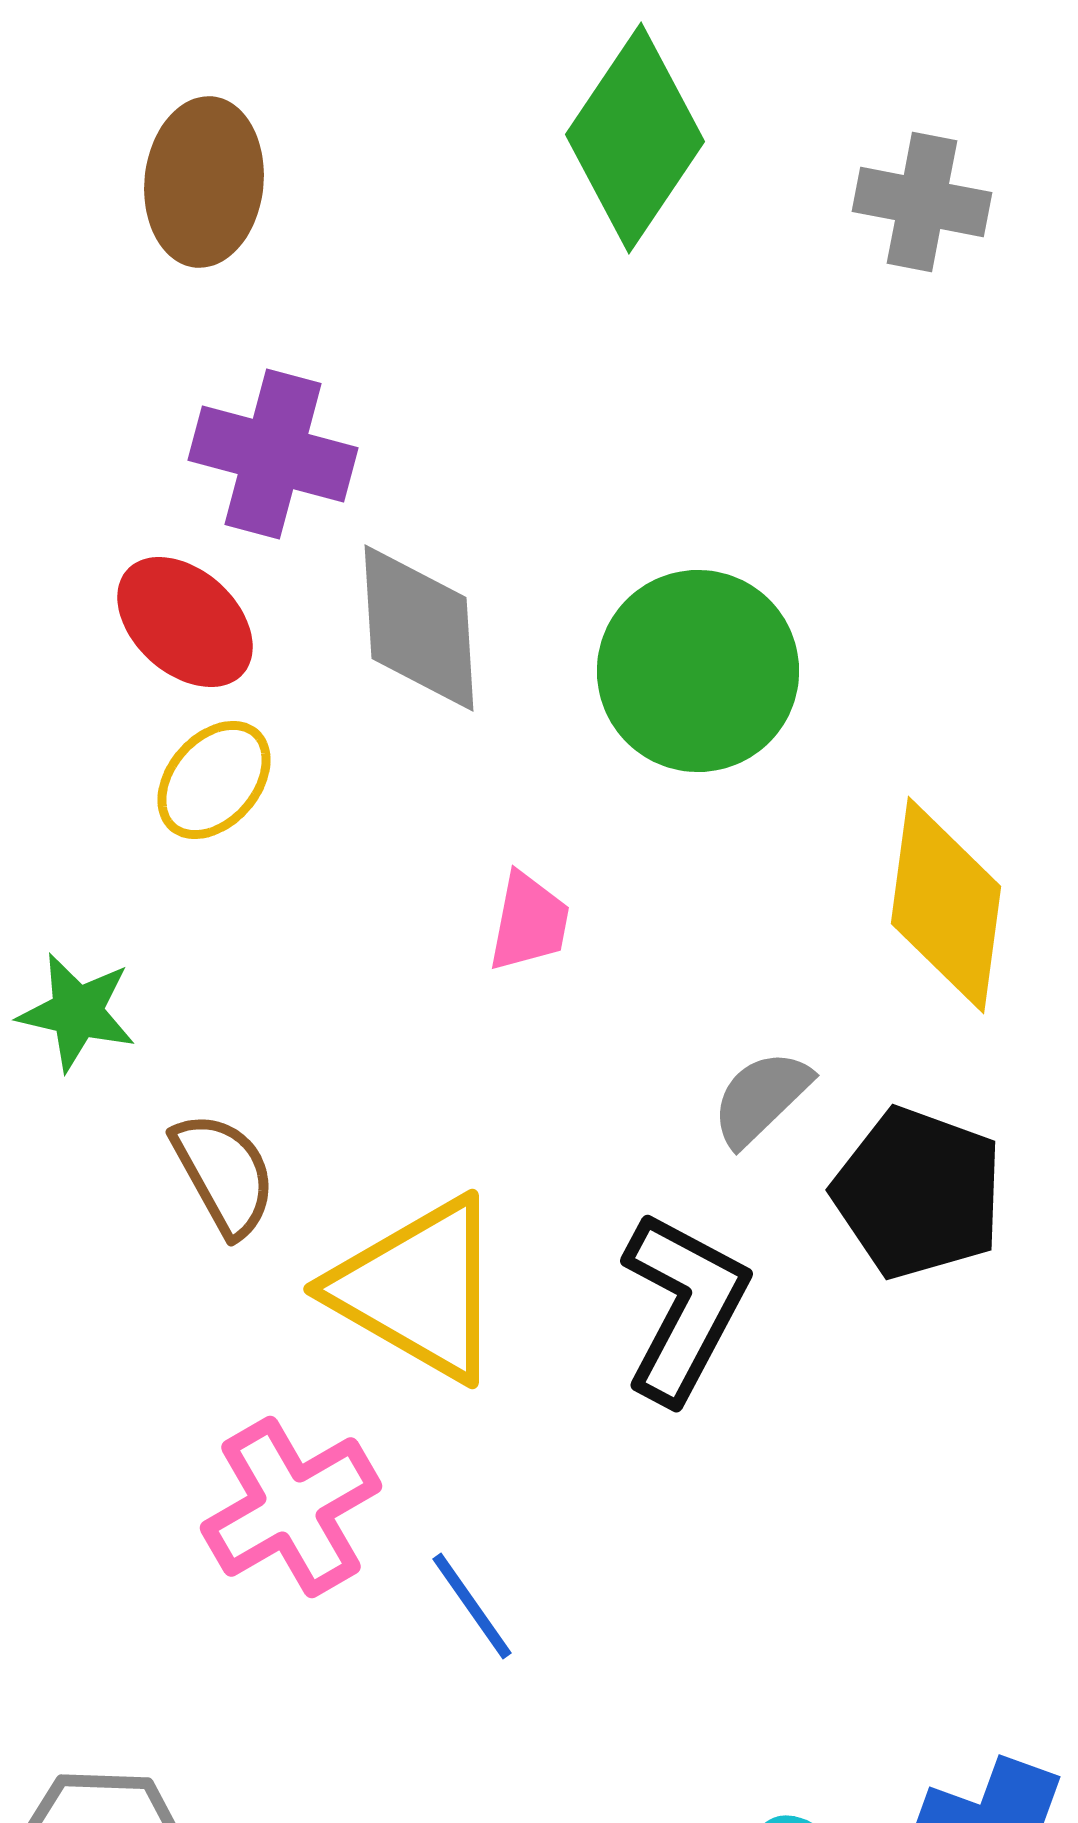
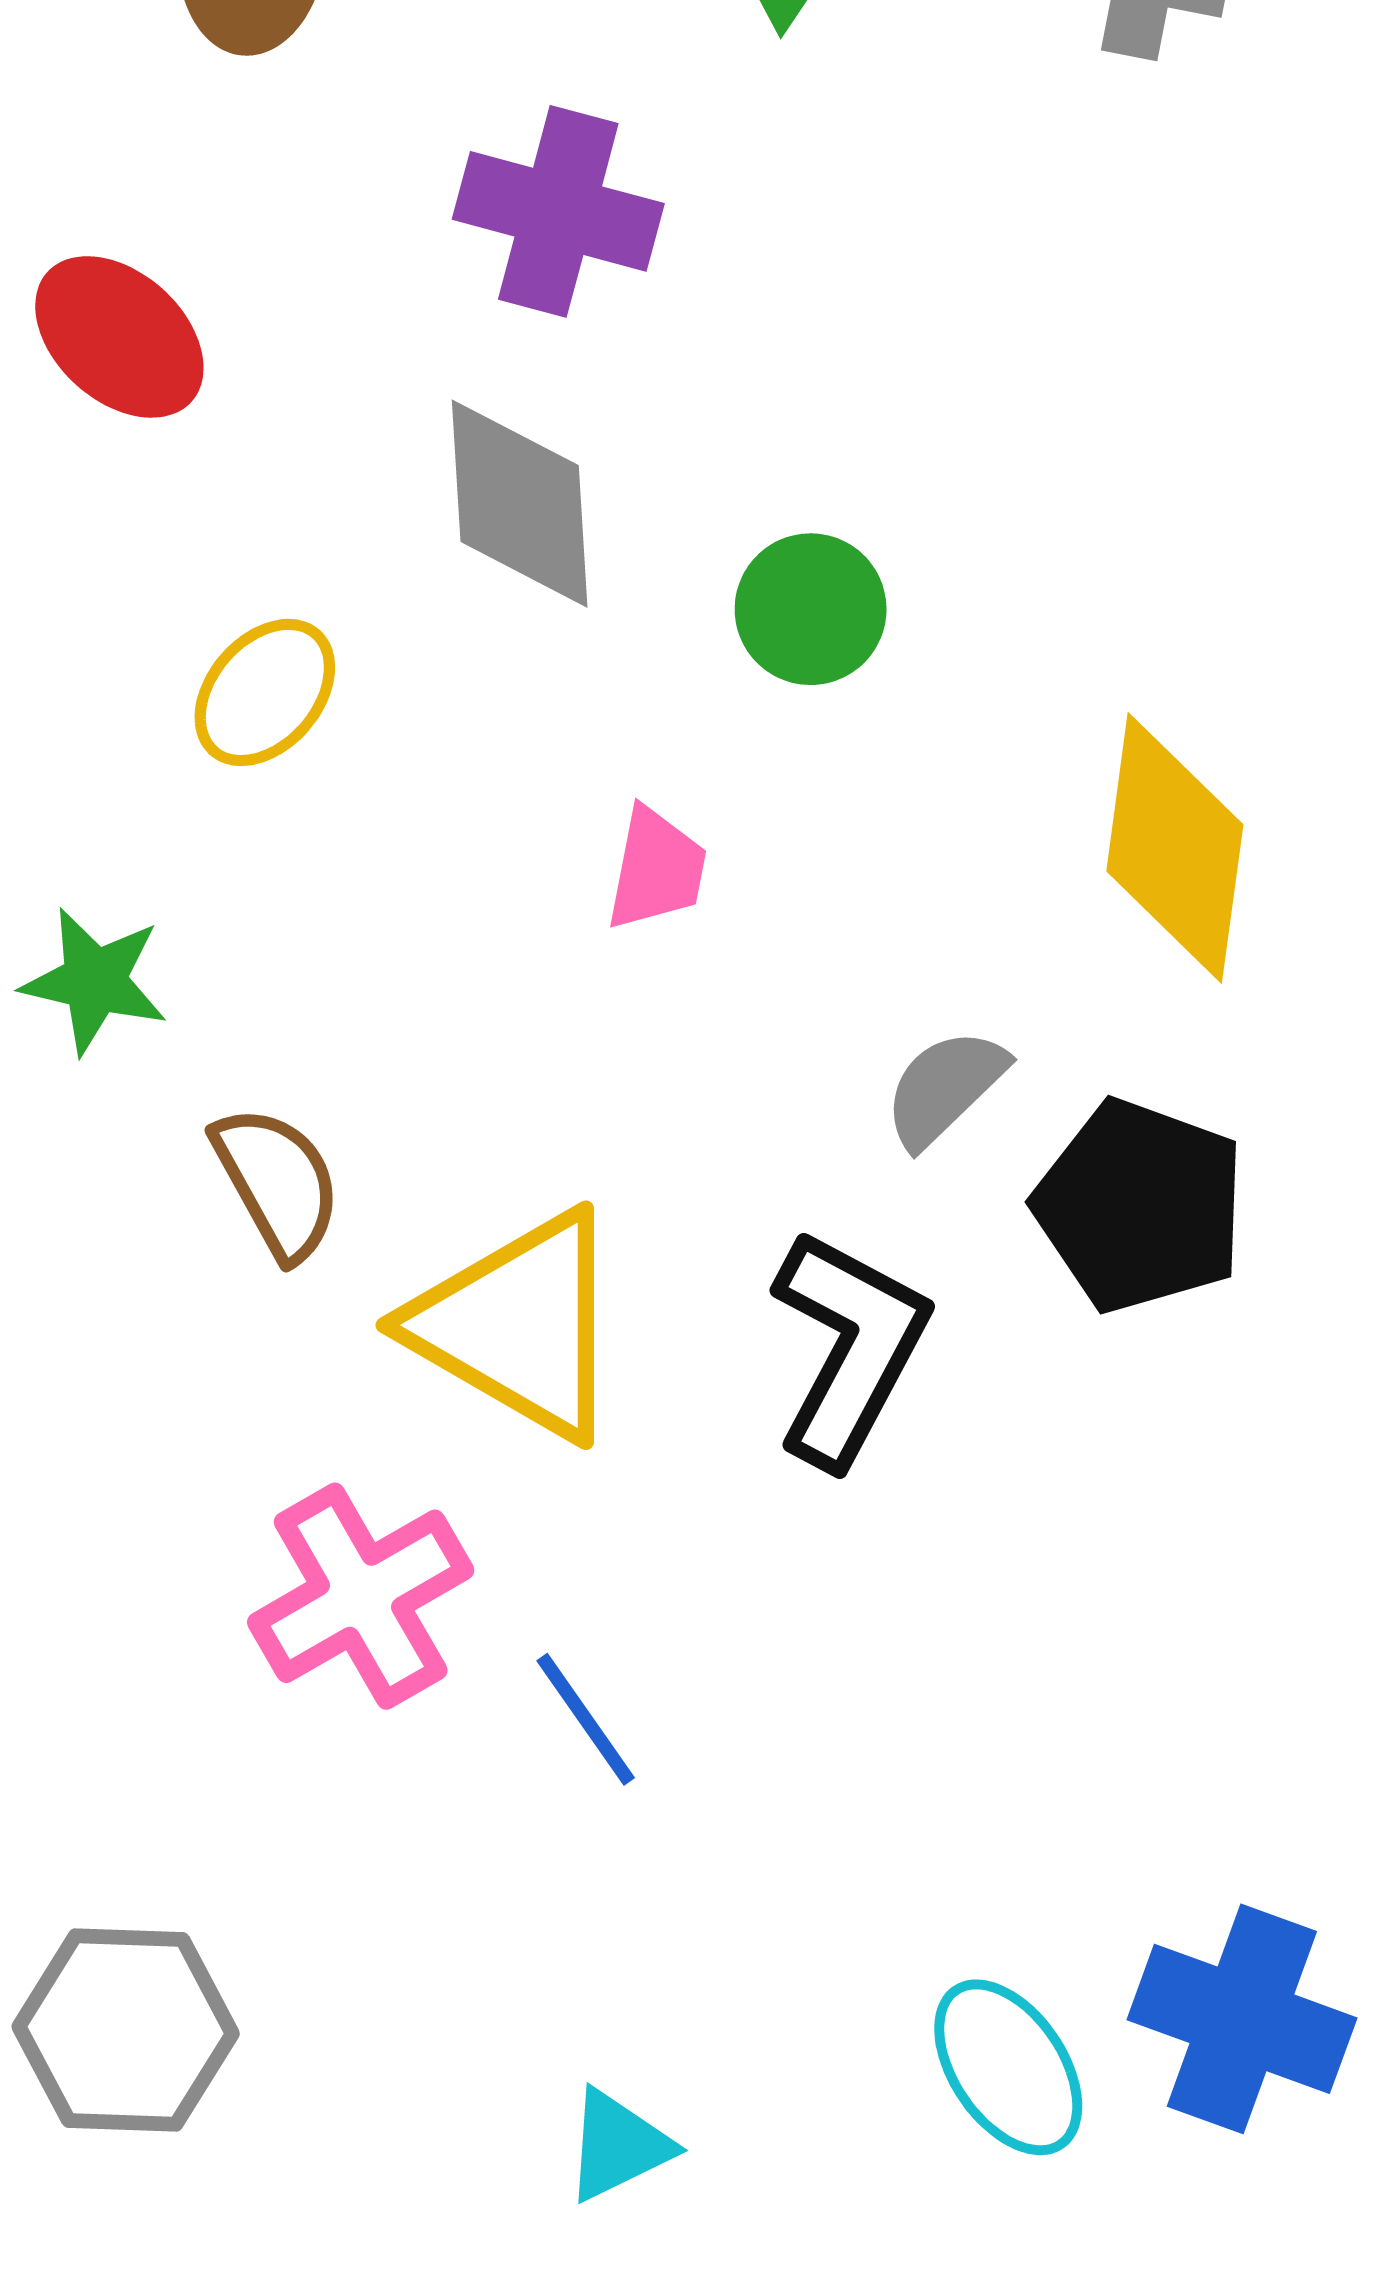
purple cross: (273, 454) -> (558, 211), moved
red ellipse: (185, 622) -> (119, 337), moved
green circle: (698, 671) -> (811, 609), moved, size x0.6

